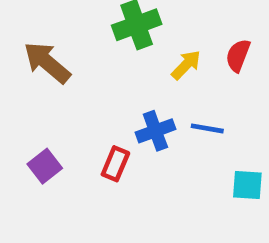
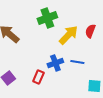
yellow arrow: (186, 65) -> (68, 35), size x1.5

